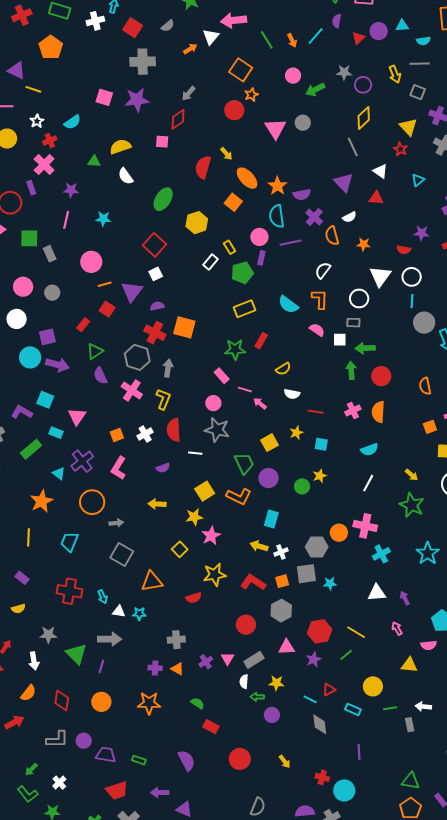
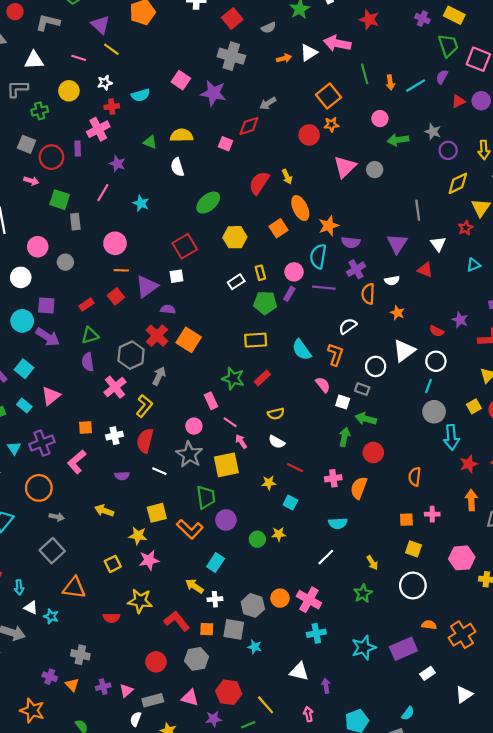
yellow diamond: (364, 118) -> (458, 183), moved
yellow square: (270, 443) -> (226, 465), moved, size x1.4
green star: (412, 505) -> (363, 593), size x0.7

